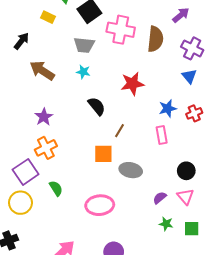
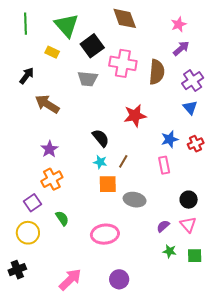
purple cross: (192, 48) -> (193, 81), turned 30
cyan star: (83, 72) -> (100, 162), moved
purple square: (26, 172) -> (32, 203), size x0.7

